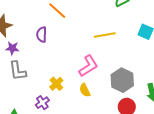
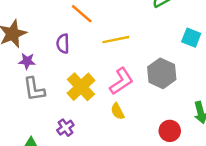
yellow line: (105, 35) -> (116, 40), moved
gray hexagon: (122, 80) -> (162, 73), moved
yellow cross: (56, 84) -> (81, 87), moved, size x1.6

